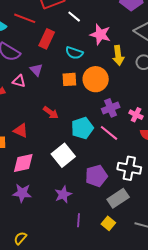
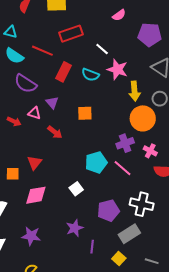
white line: (74, 17) -> (102, 49), moved
cyan semicircle: (74, 53) -> (90, 75), moved
orange circle: (96, 79) -> (143, 118), moved
red arrow: (51, 113) -> (55, 132), moved
red triangle: (21, 131) -> (34, 163), turned 42
white square: (63, 155) -> (76, 189), size x0.6
purple star: (22, 193) -> (31, 236), moved
purple line: (79, 220) -> (92, 247), moved

